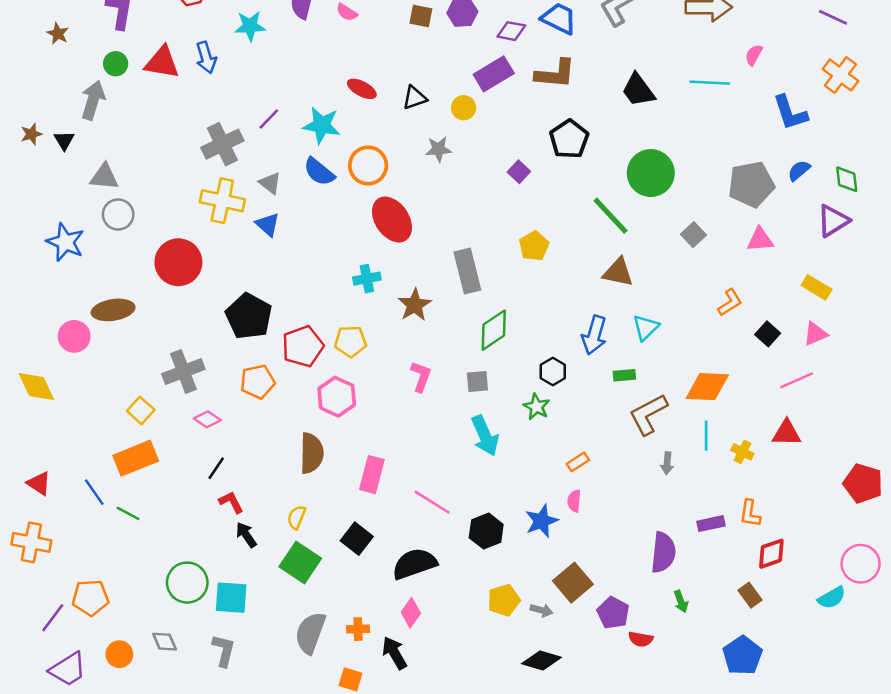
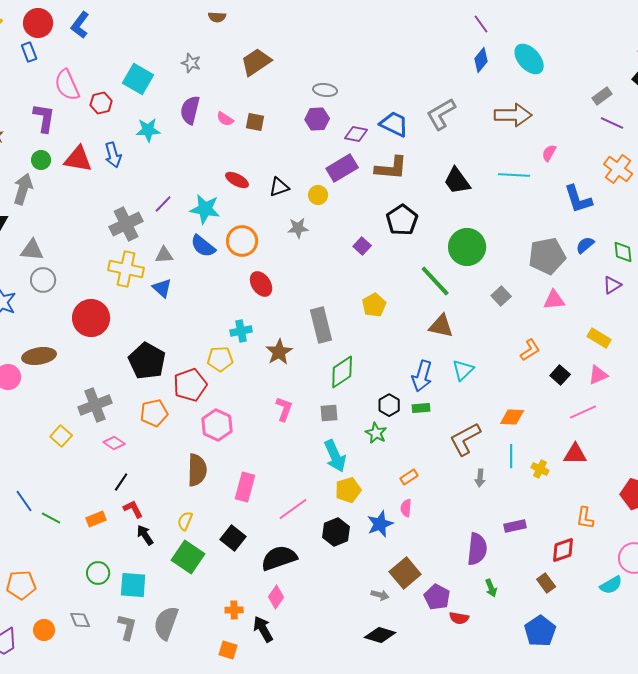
brown square: (421, 16) -> (255, 122), moved
gray triangle: (270, 183) -> (164, 255), turned -42
red ellipse: (392, 220) -> (261, 284), size x0.7
purple triangle: (833, 221) -> (612, 285), size x0.7
yellow pentagon: (351, 341) -> (220, 359), moved
green rectangle: (624, 375) -> (421, 408), moved
orange diamond: (707, 387) -> (512, 417), size x0.7
orange rectangle: (136, 458) -> (96, 519), moved, size x0.6
pink line: (432, 502) -> (293, 509), turned -68
orange L-shape: (750, 513) -> (585, 518), moved
green circle: (187, 583) -> (98, 573), size x0.7
yellow pentagon: (504, 600) -> (348, 490), moved
gray semicircle: (310, 633) -> (166, 623), moved

